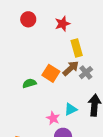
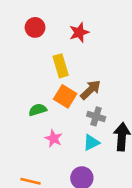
yellow rectangle: (77, 48) -> (61, 66), moved
gray cross: (86, 73) -> (96, 116), moved, turned -32
pink star: (53, 118) -> (54, 138), moved

